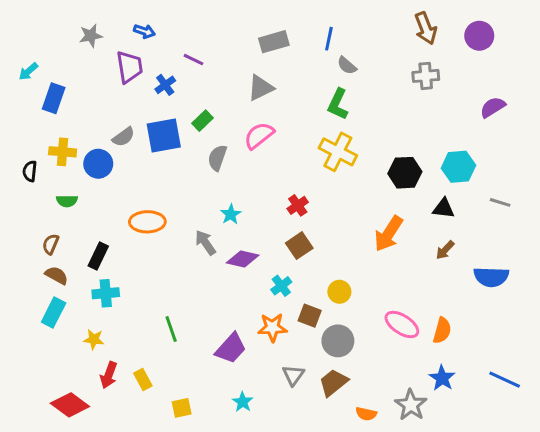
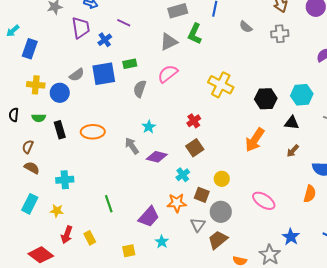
gray semicircle: (347, 65) -> (246, 27), moved
green L-shape: (338, 104) -> (195, 34), moved
green rectangle: (202, 121) -> (130, 64), turned 32
black semicircle: (30, 171) -> (14, 115), moved
black rectangle: (98, 256) -> (60, 130), moved, turned -42
cyan rectangle: (54, 313) -> (30, 204), moved
orange semicircle: (442, 330) -> (310, 194), moved
gray triangle: (293, 375) -> (198, 225), moved
cyan star: (243, 402) -> (162, 242), moved
yellow square: (182, 408) -> (129, 251), moved

